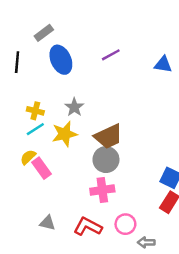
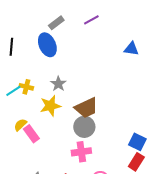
gray rectangle: (44, 33) -> (56, 23), moved
purple line: (111, 55) -> (91, 20), moved
cyan line: (35, 129) -> (13, 91), moved

